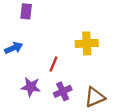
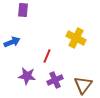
yellow cross: (87, 43) -> (76, 38), turned 30
brown triangle: (95, 97) -> (83, 85), turned -30

